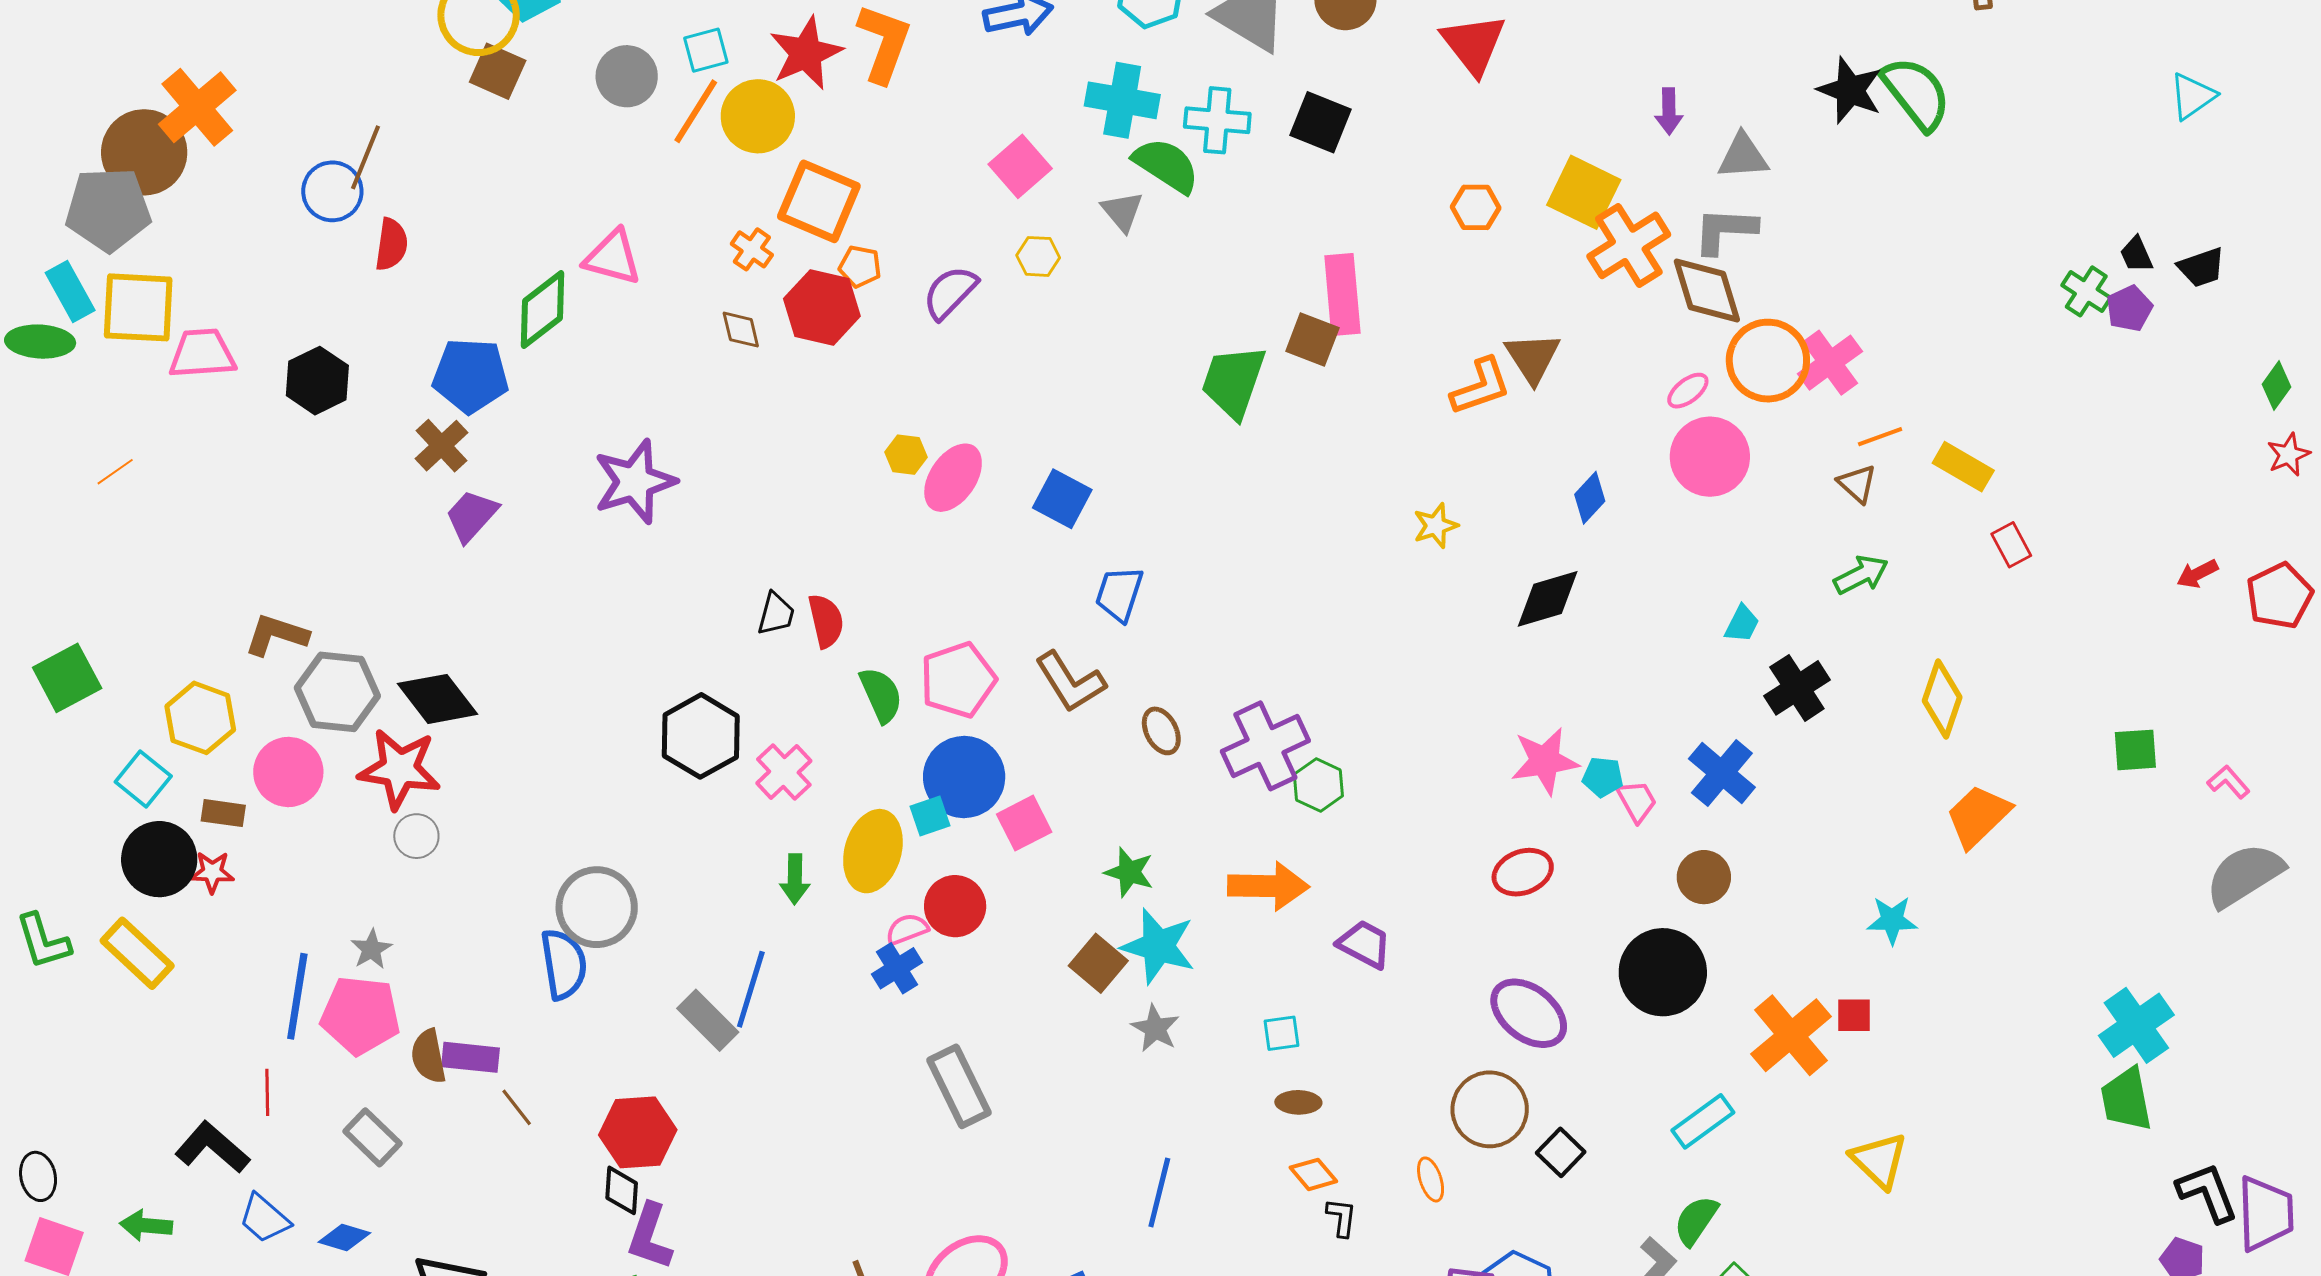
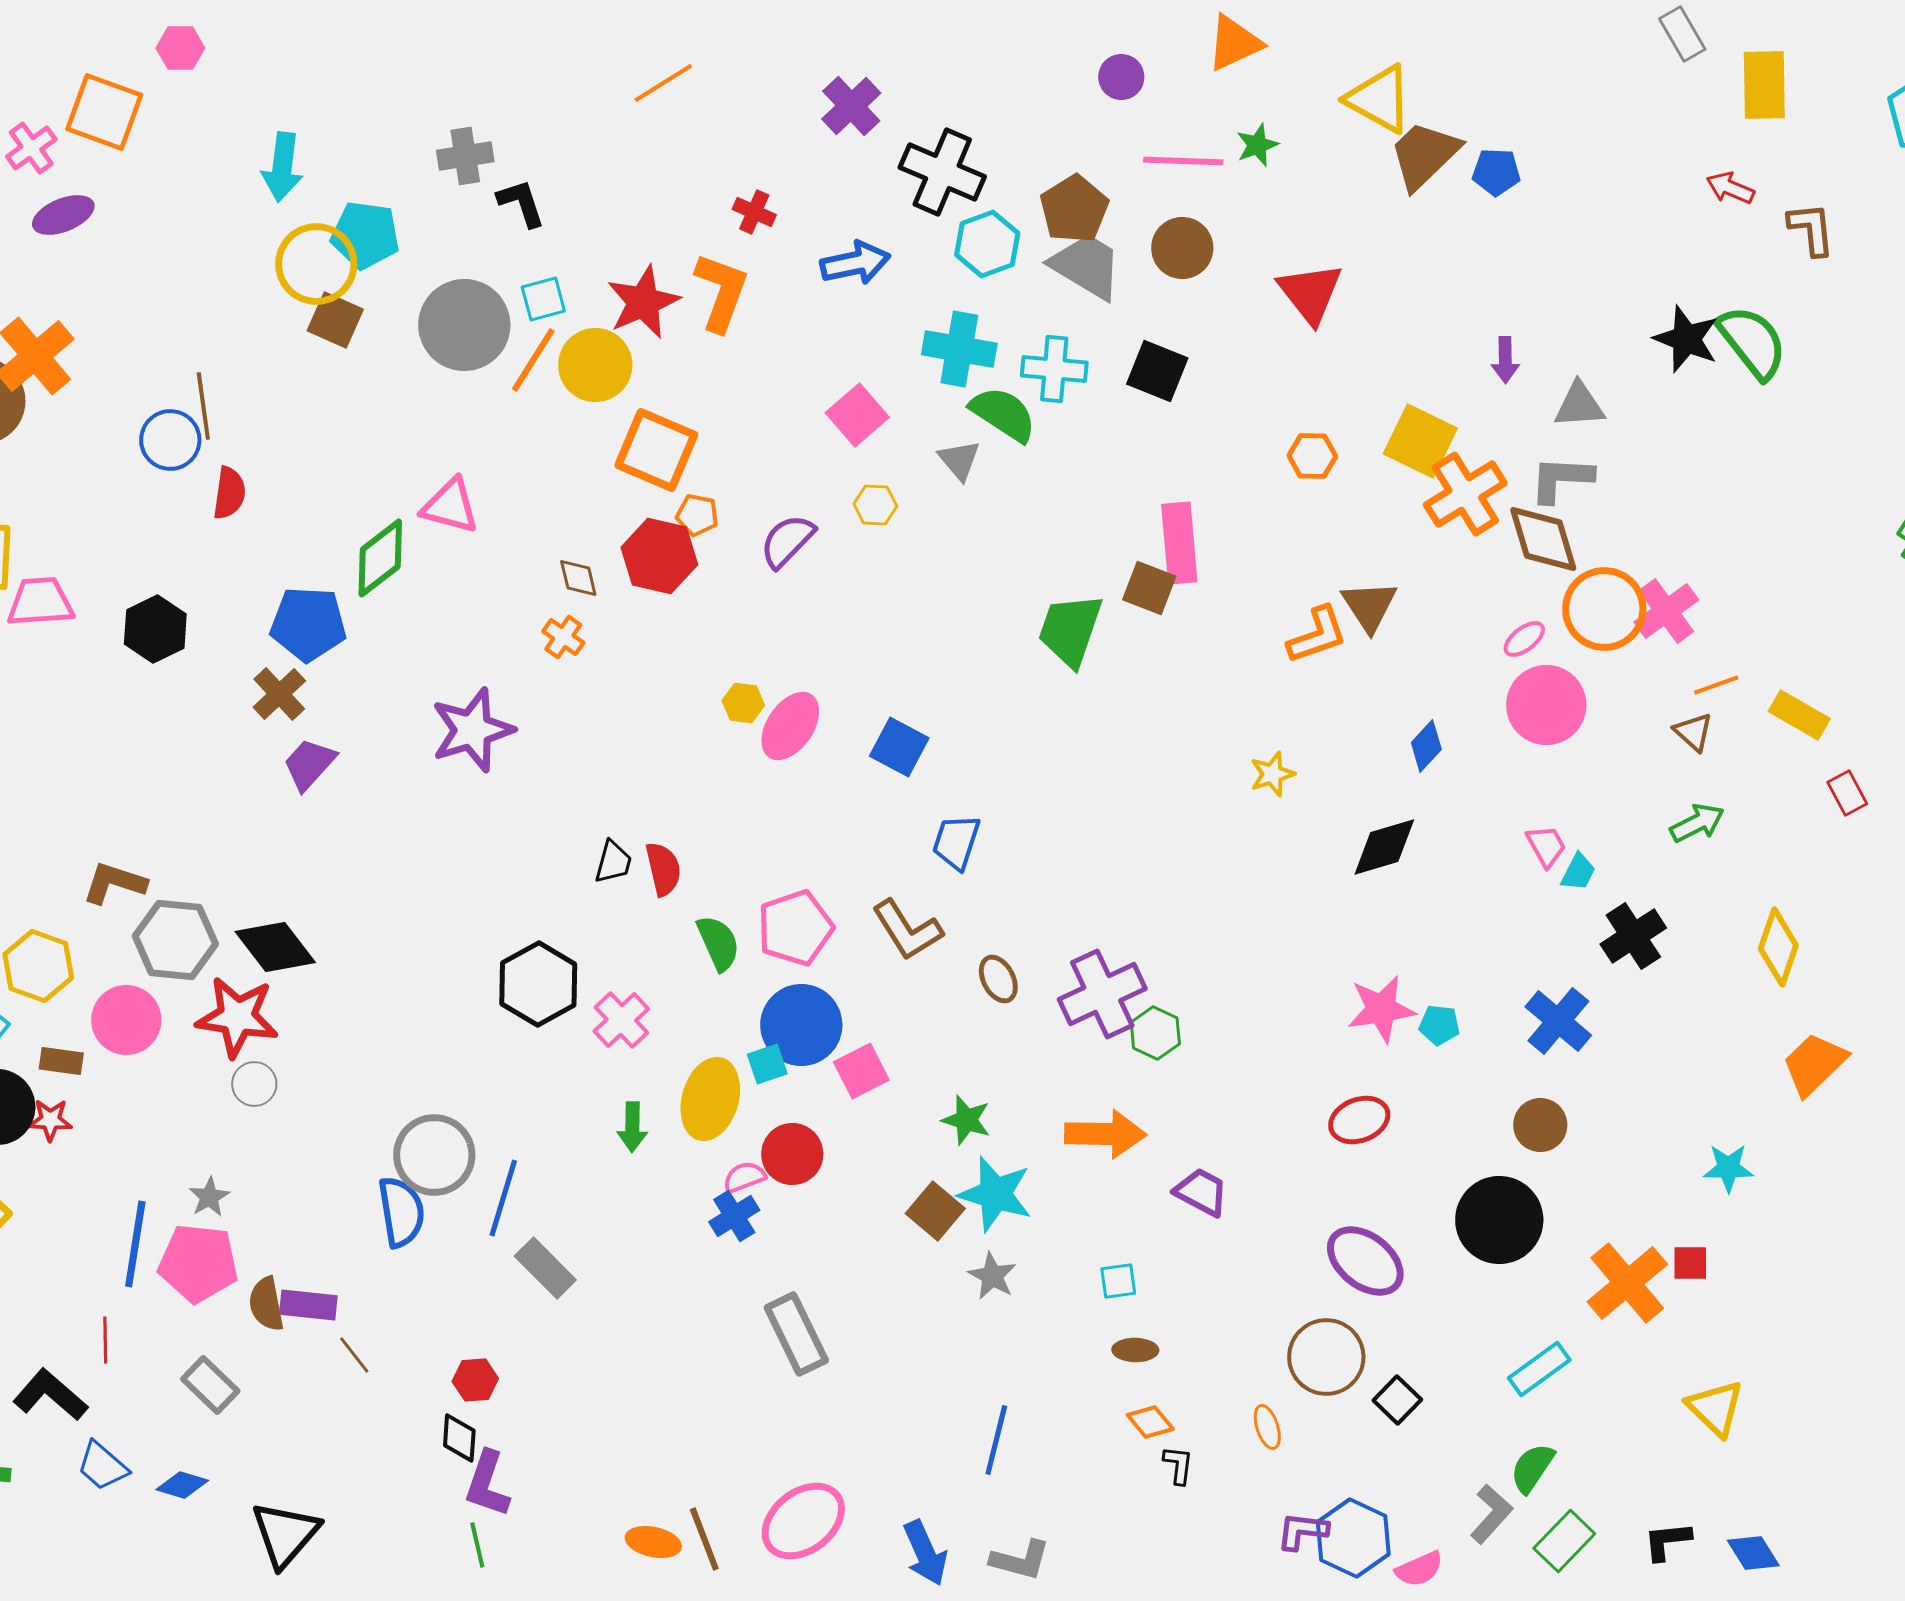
gray circle: (627, 76) -> (464, 325), size x1.5
brown line: (365, 157) -> (203, 406), turned -30
orange cross: (752, 249) -> (563, 637), moved
pink trapezoid: (1637, 801) -> (1546, 846), moved
blue line: (751, 989) -> (503, 1198), moved
red hexagon: (638, 1132) -> (475, 1380), size x0.6

